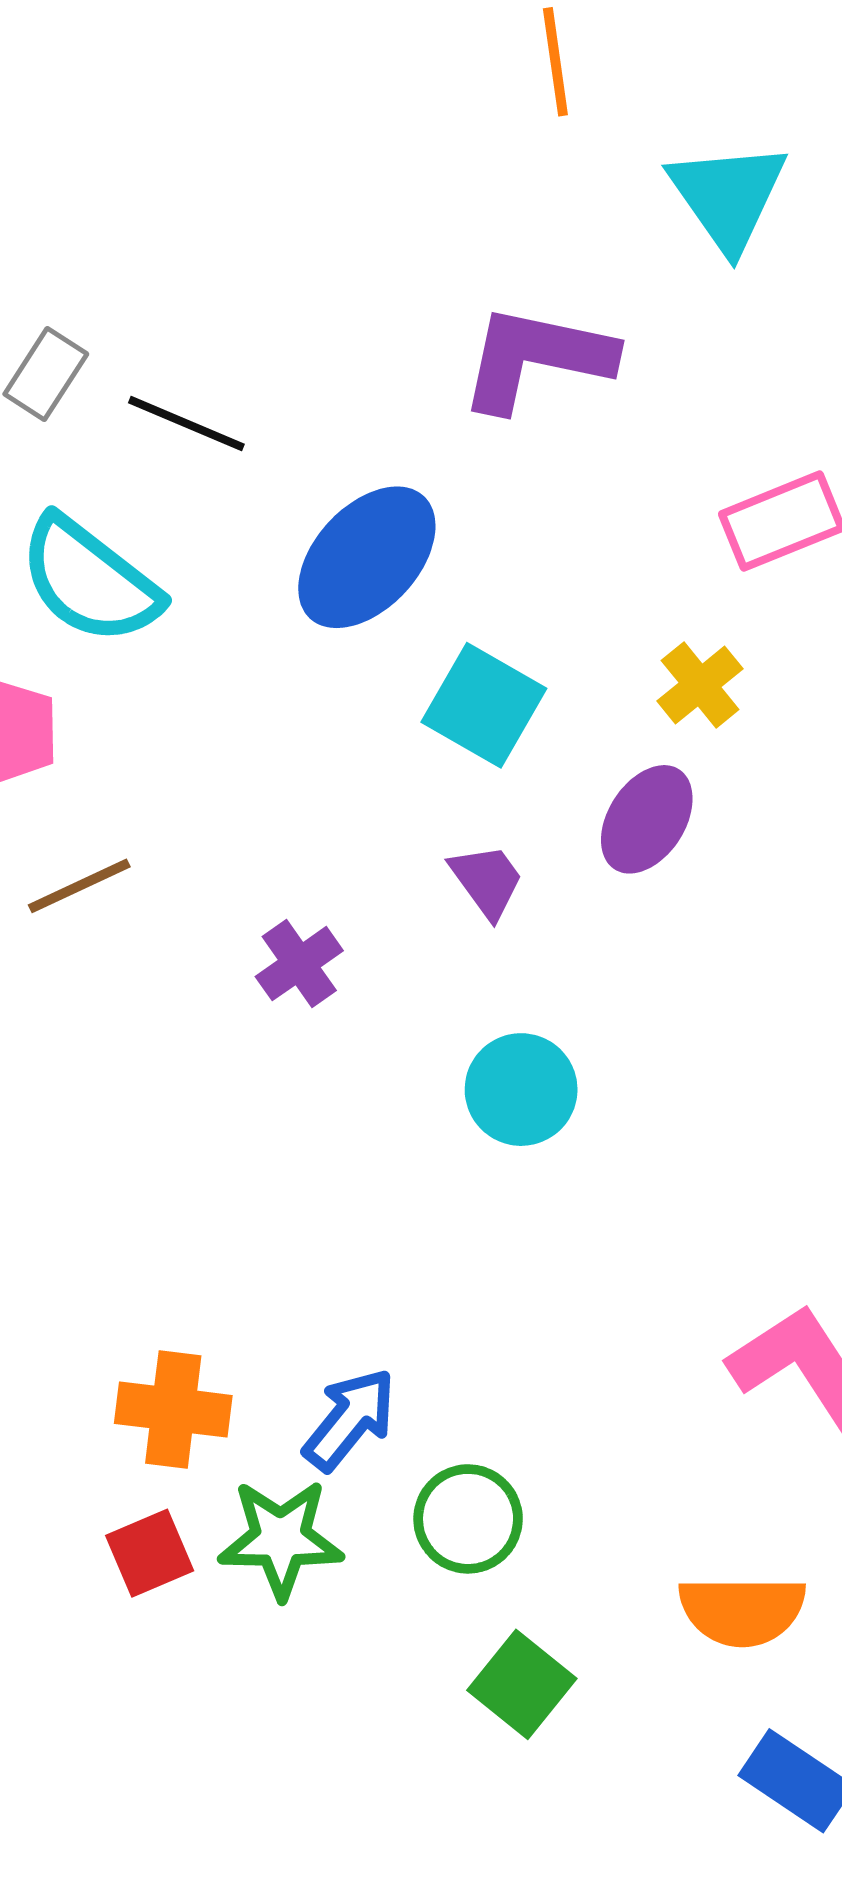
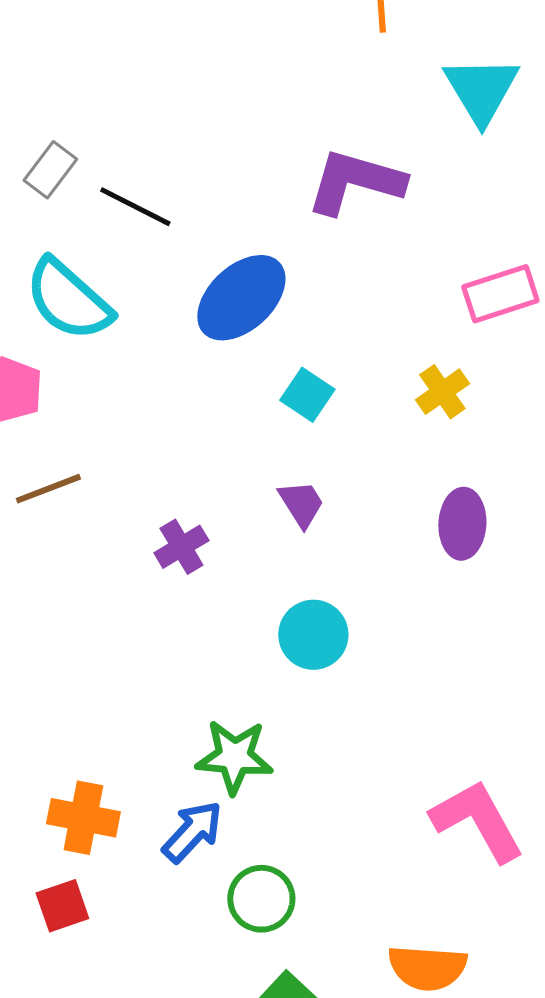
cyan square: (484, 705) -> (307, 395), size x0.7
purple ellipse: (647, 819) -> (462, 524), moved, turned -34
green star: (281, 1539) -> (234, 757), moved

